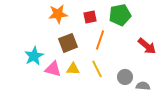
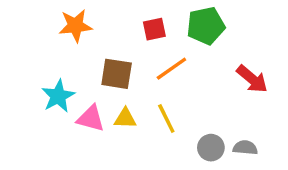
orange star: (58, 14) -> (75, 26), moved
orange line: (100, 40) -> (171, 69), turned 36
brown square: (68, 43) -> (117, 74), turned 30
gray circle: (125, 77) -> (211, 148), moved

